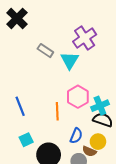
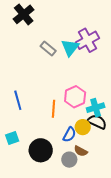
cyan triangle: (70, 60) -> (70, 47), moved
cyan square: (26, 140) -> (12, 138), moved
yellow circle: (98, 142) -> (83, 127), moved

